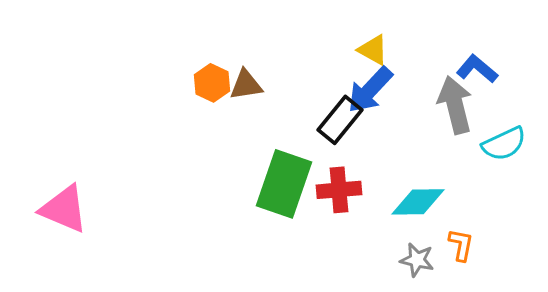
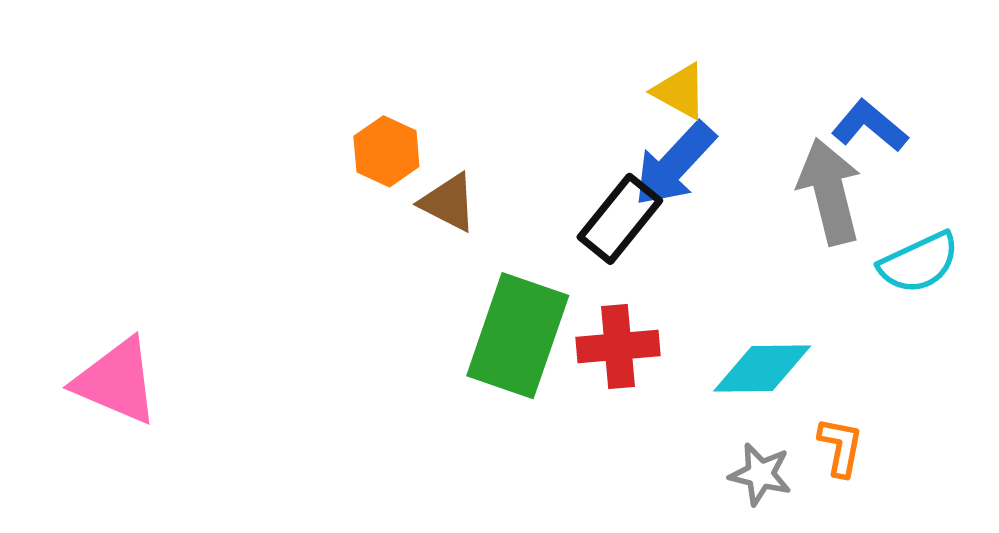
brown triangle: (246, 85) -> (448, 202), moved, turned 36

